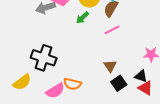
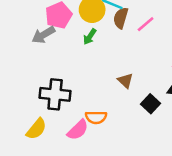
pink line: (112, 30) -> (146, 24), moved
brown triangle: (110, 66) -> (125, 81), moved

